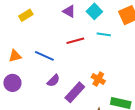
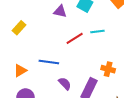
cyan line: (104, 34) -> (97, 31), moved
purple semicircle: (53, 81) -> (65, 84), turned -72

